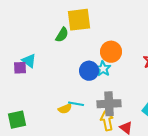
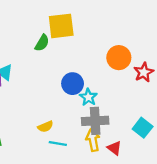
orange circle: (111, 52) -> (119, 58), moved
cyan star: (103, 69) -> (88, 97), moved
cyan line: (76, 104) -> (58, 143), moved

